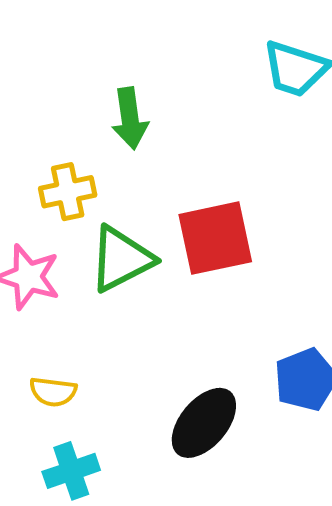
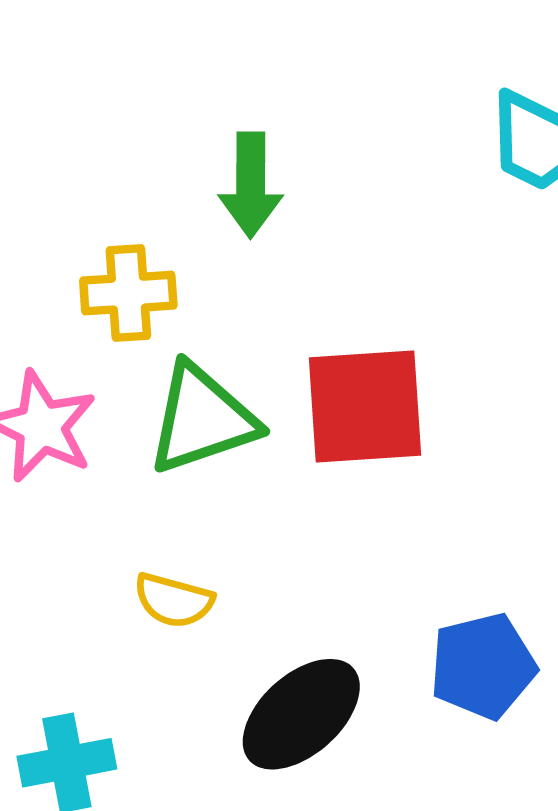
yellow semicircle: (53, 392) -> (174, 600), moved

